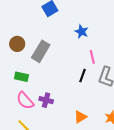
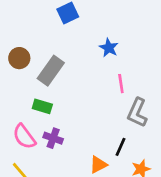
black line: (82, 76) -> (120, 147), moved
green rectangle: (21, 77) -> (42, 106), moved

